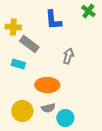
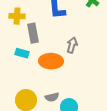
gray rectangle: (29, 44) -> (33, 33), turned 42
orange ellipse: (47, 85) -> (51, 61), moved

